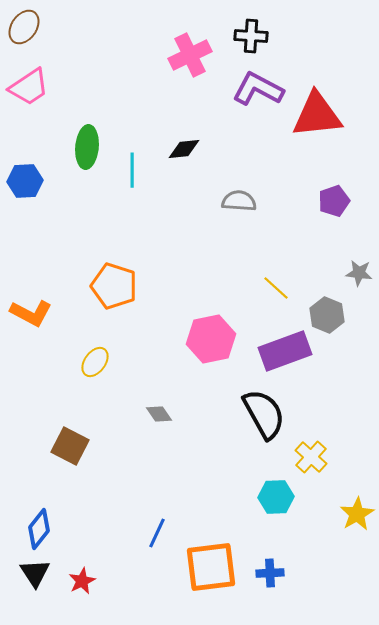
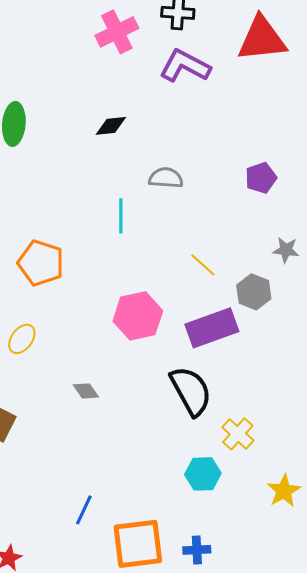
red triangle: (317, 115) -> (262, 39), moved
cyan line: (132, 170) -> (121, 216), moved

